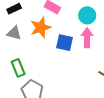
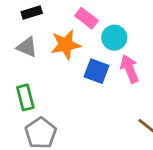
cyan circle: (87, 15) -> (114, 38), moved
pink arrow: (87, 38) -> (130, 69), turned -30

